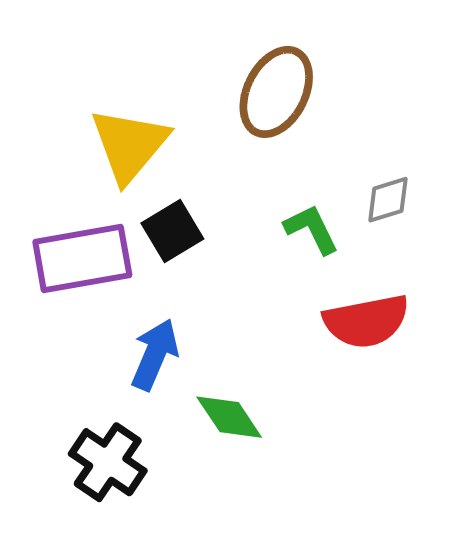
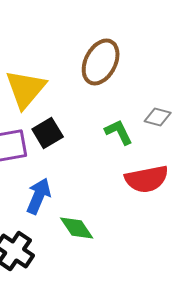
gray diamond: (388, 200) -> (158, 117), turned 32

